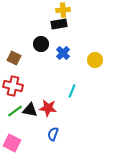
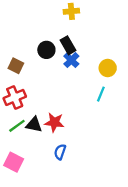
black rectangle: (59, 24) -> (68, 45), moved, turned 70
red cross: (13, 86) -> (15, 97), turned -36
cyan line: (72, 91) -> (101, 94), moved

